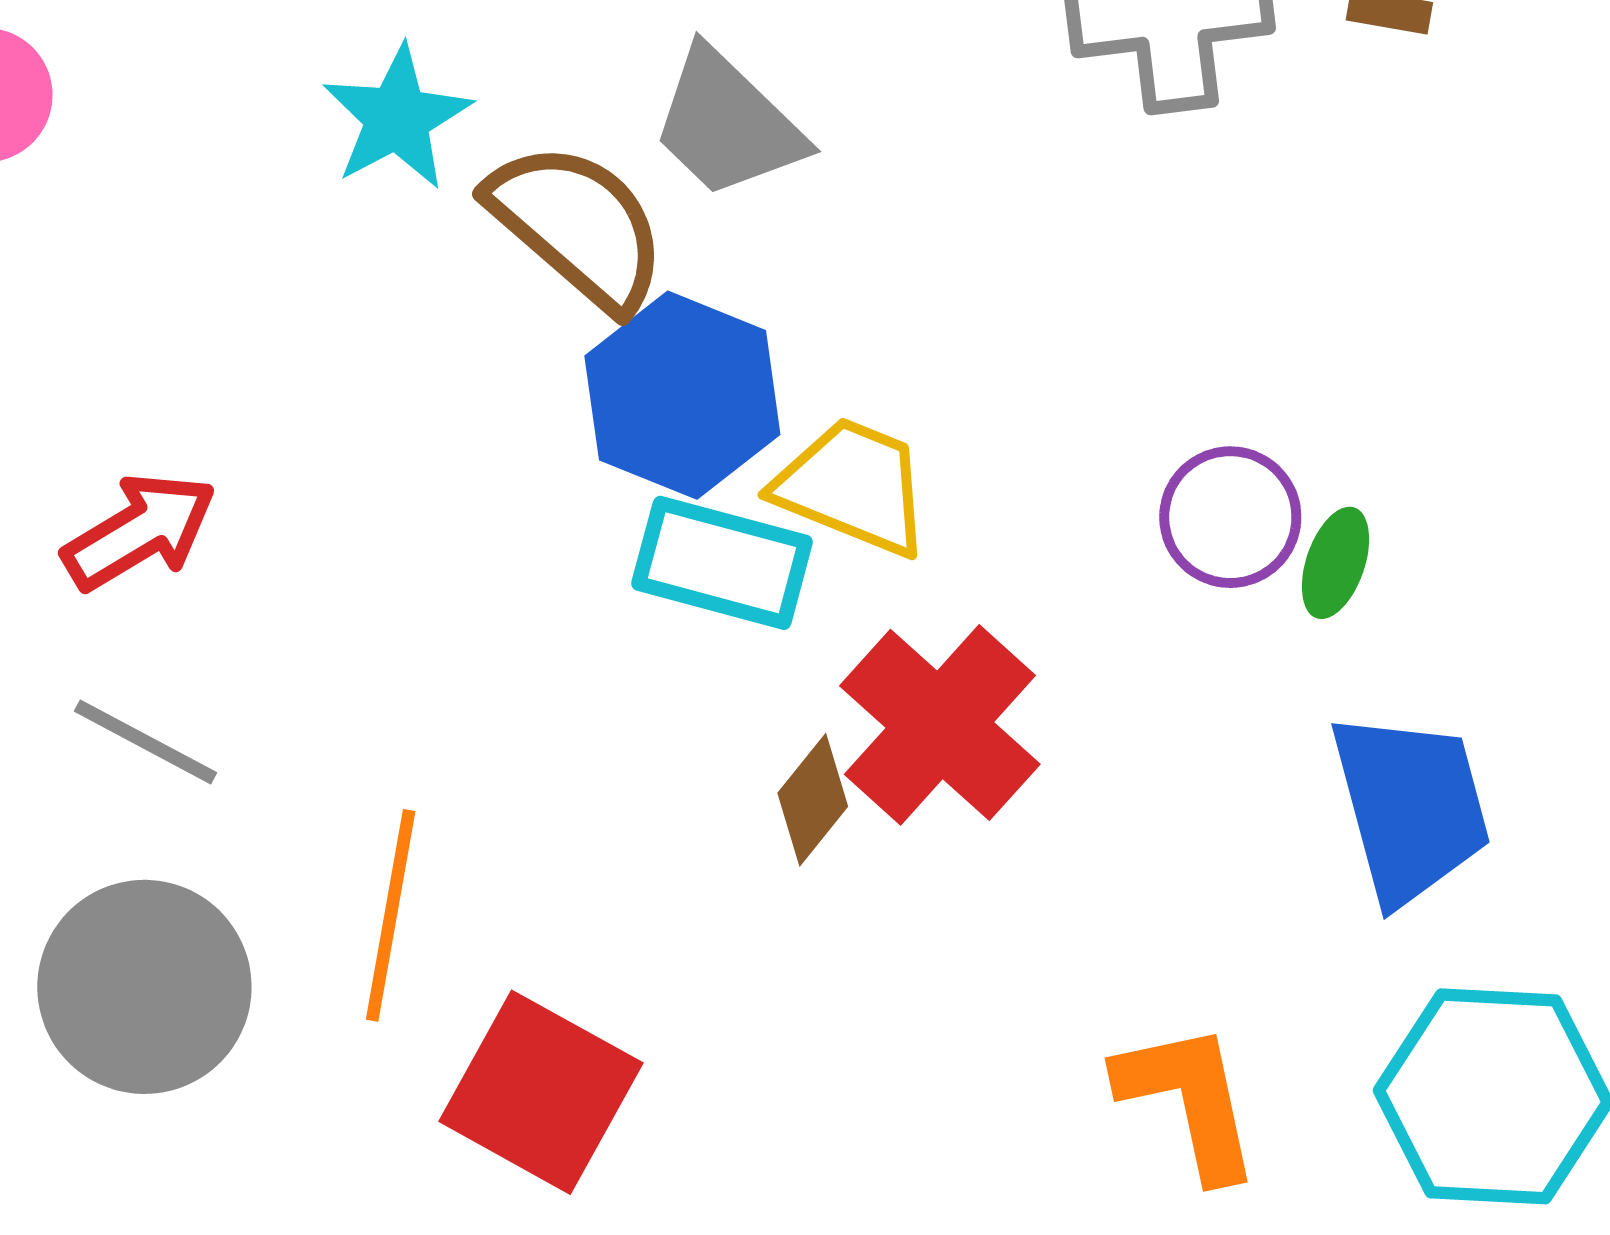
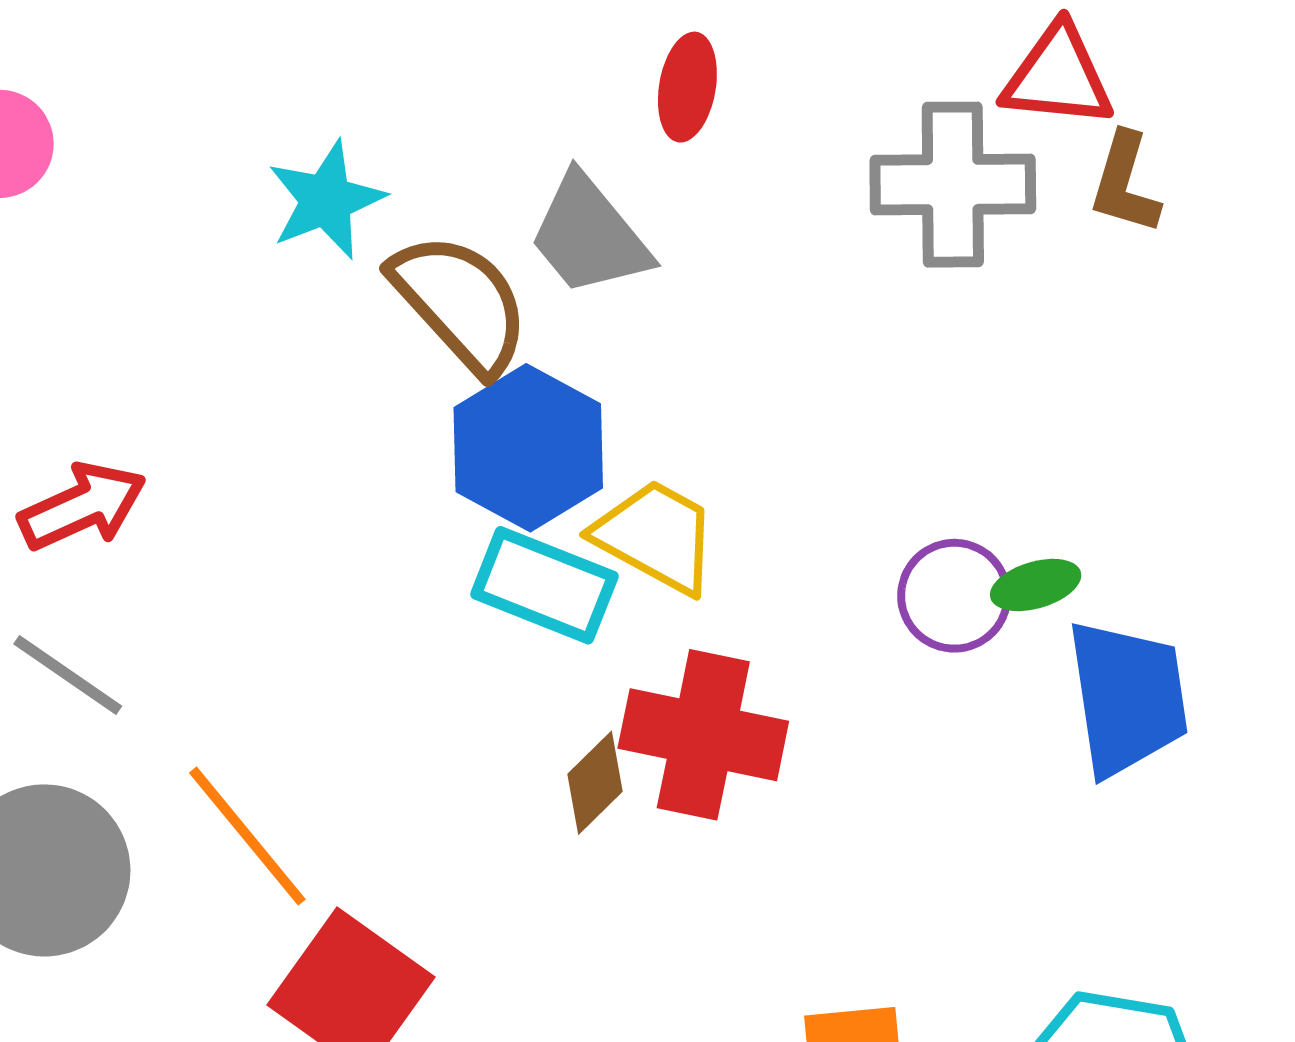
green ellipse: (1335, 563) -> (1036, 585), moved, turned 48
red cross: (940, 725) -> (703, 735), turned -37
blue trapezoid: (1411, 807) -> (1128, 698), moved
orange line: (391, 915) -> (247, 836), turned -56

